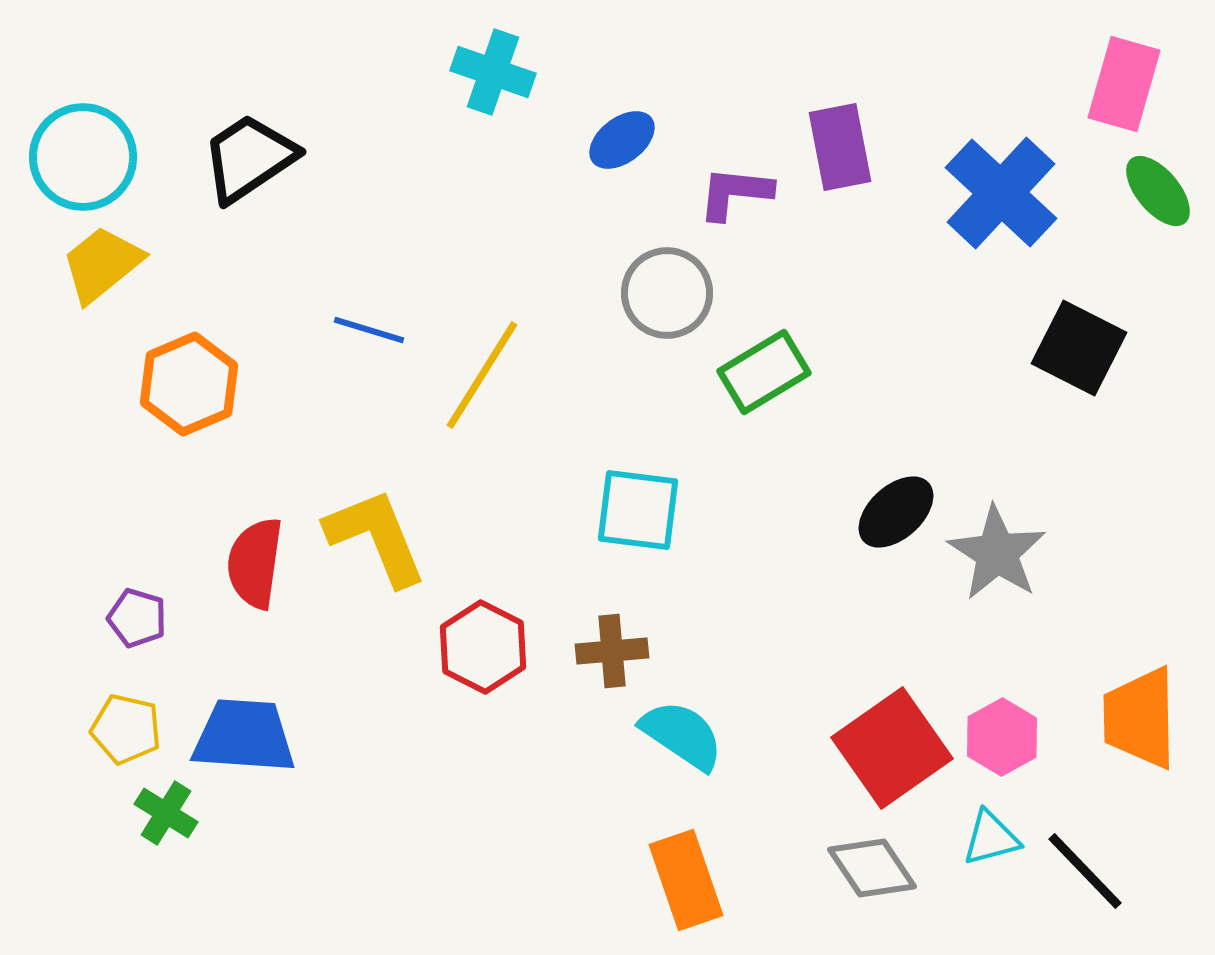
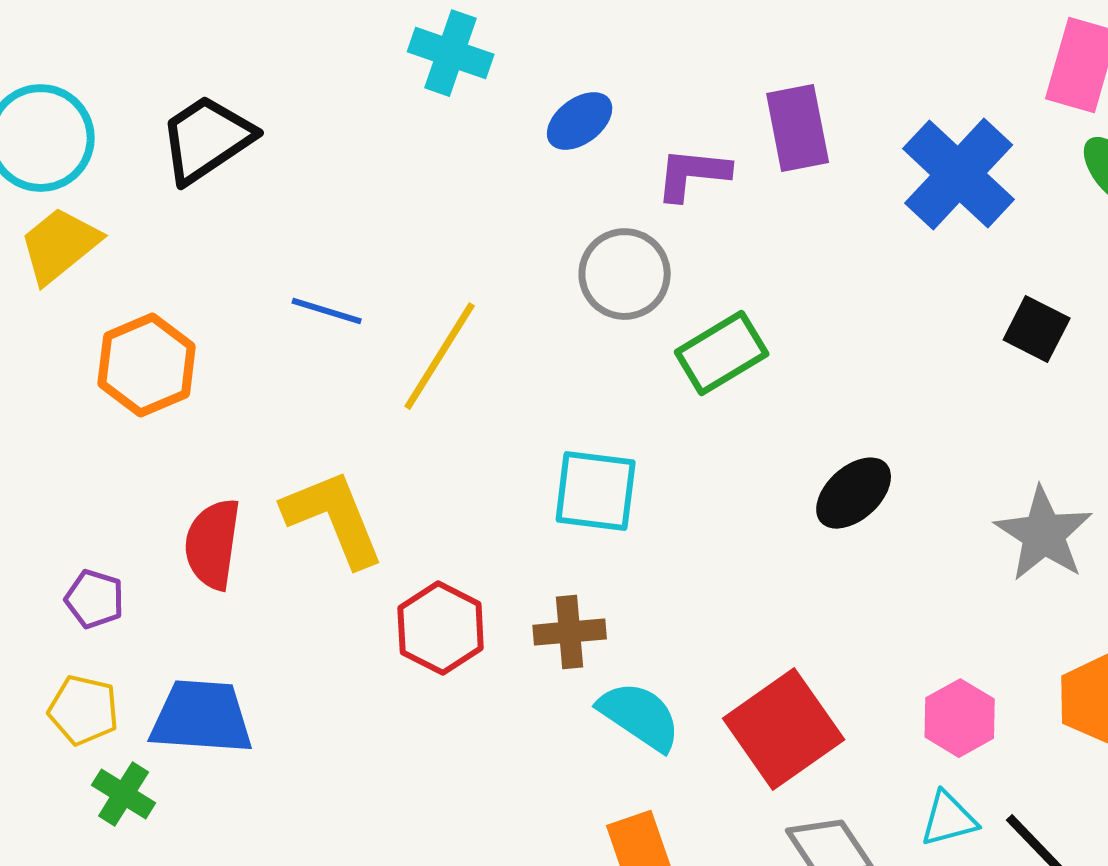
black square: (1079, 348) -> (1037, 329), size x0.7
gray star: (997, 553) -> (1044, 534), moved
red square: (892, 748) -> (784, 729), moved

